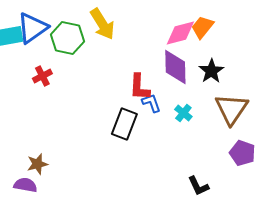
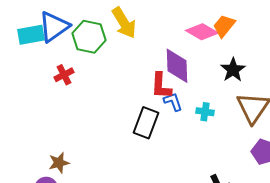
pink diamond: (180, 33) -> (202, 32), turned 44
purple diamond: (175, 67) -> (177, 66), moved
cyan cross: (183, 113) -> (205, 112), turned -30

